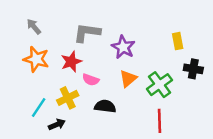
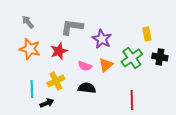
pink semicircle: (91, 80) -> (85, 66), moved
green cross: (159, 85) -> (132, 58), moved
cyan line: (39, 108) -> (32, 89), turned -36

